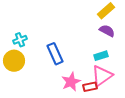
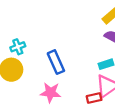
pink star: (71, 82) -> (50, 93), moved, turned 30

